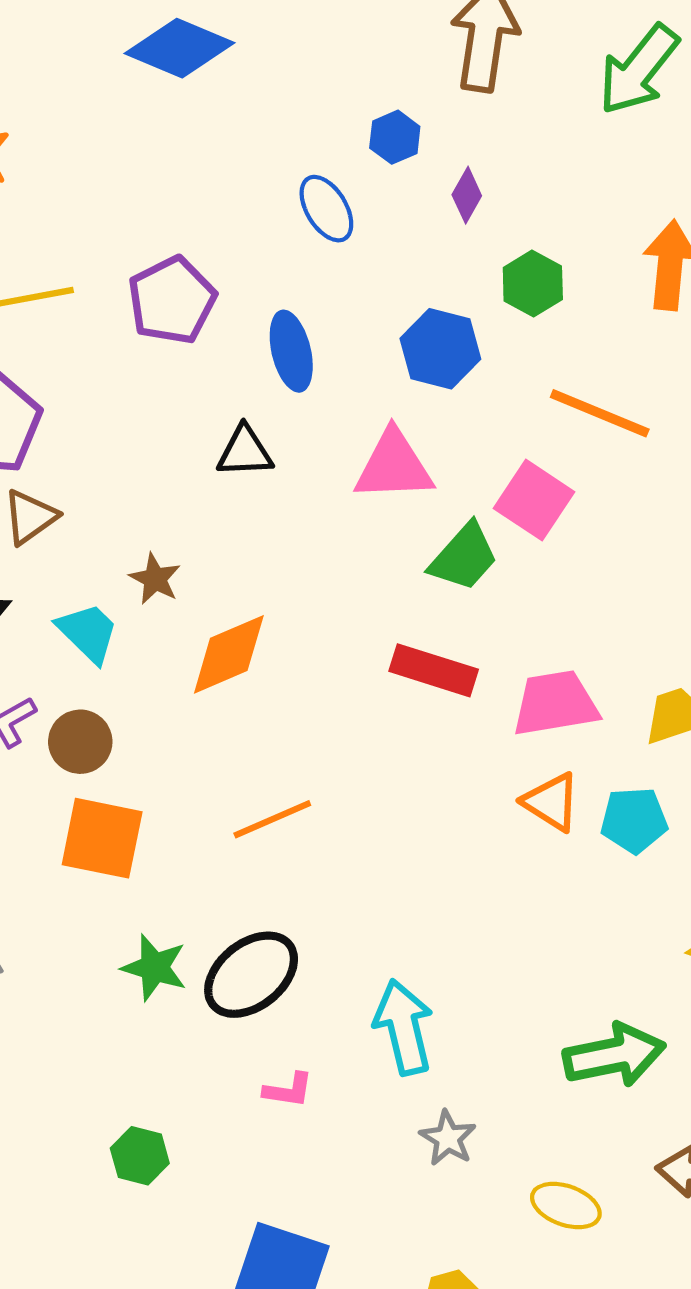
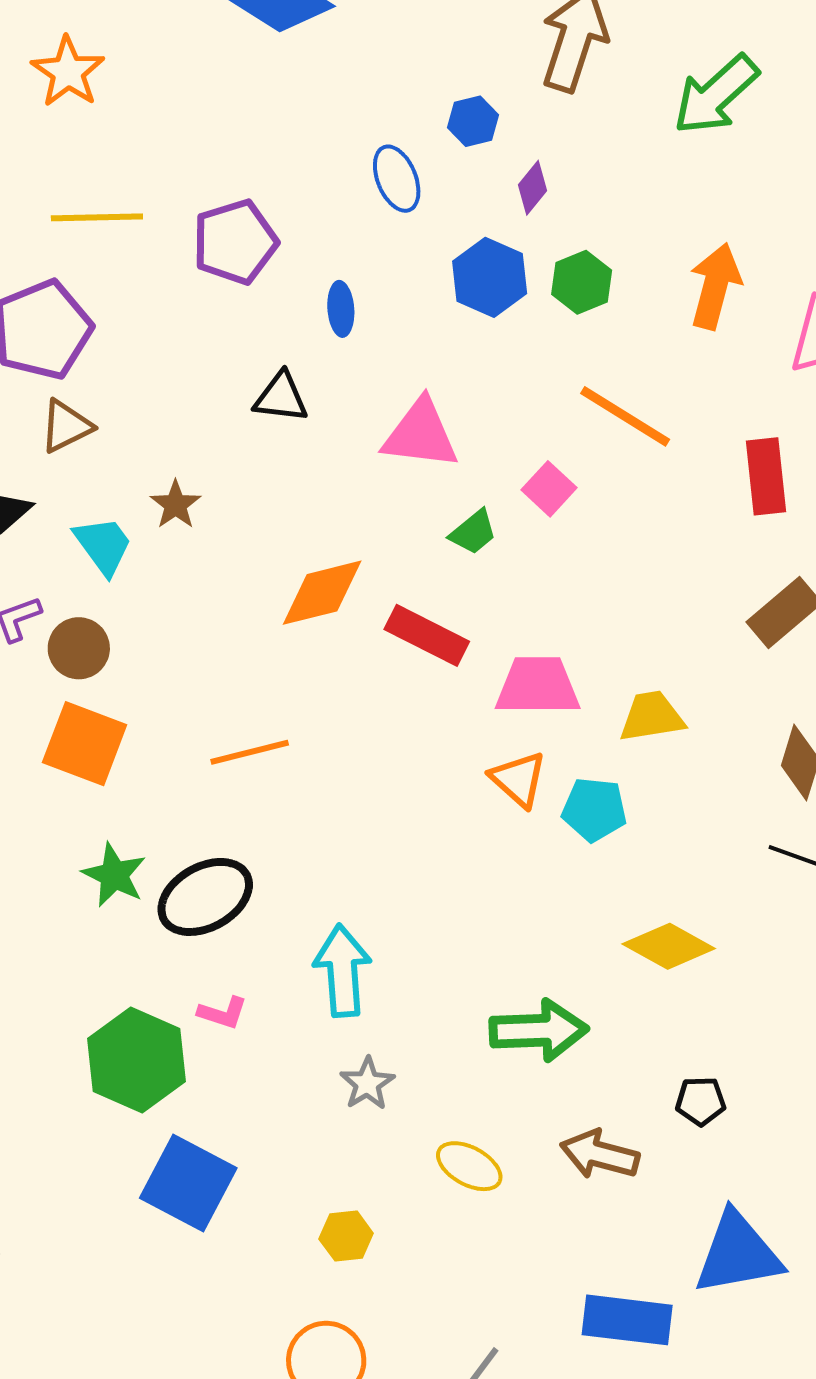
blue hexagon: (440, 349) -> (490, 277), moved
blue ellipse: (291, 351) -> (341, 309), size x0.7
pink square: (534, 500) -> (549, 489), size x0.7
green trapezoid: (464, 557) -> (473, 532), size x0.7
orange diamond: (229, 654) -> (322, 593), moved
green hexagon: (140, 1156) -> (136, 1060), moved, size x1.8

